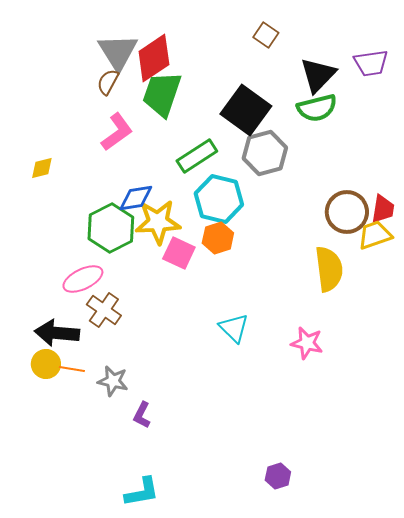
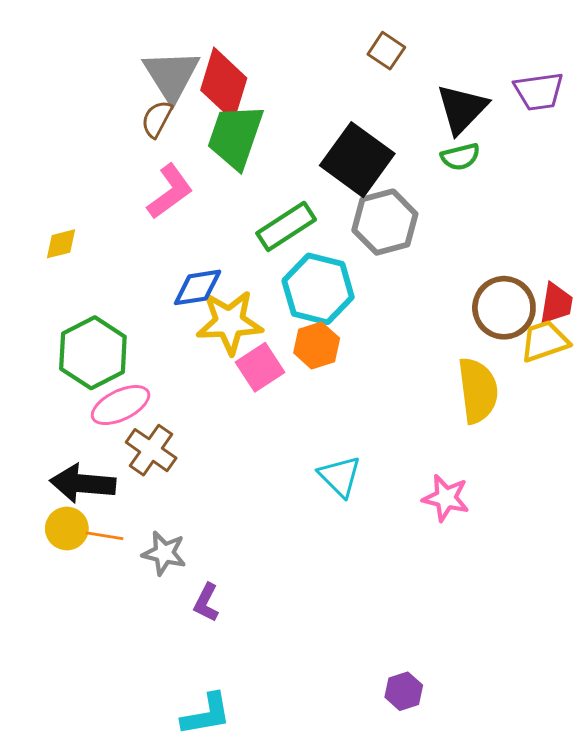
red diamond: (154, 58) -> (224, 84), turned -39
green semicircle: (317, 108) -> (460, 157), size x0.7
green hexagon: (111, 228) -> (93, 353), moved
pink square: (179, 253) -> (260, 367), turned 32

